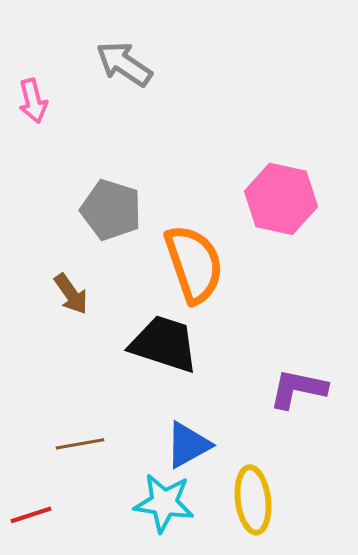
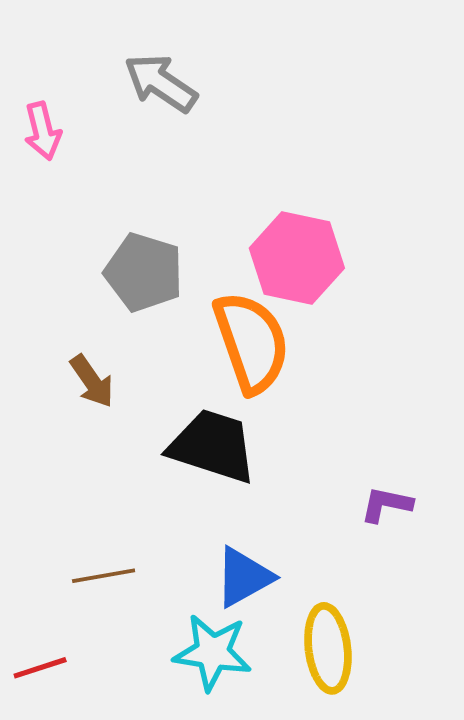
pink hexagon: (281, 199) -> (297, 258), moved
purple L-shape: (298, 389) -> (386, 504), size x0.7

